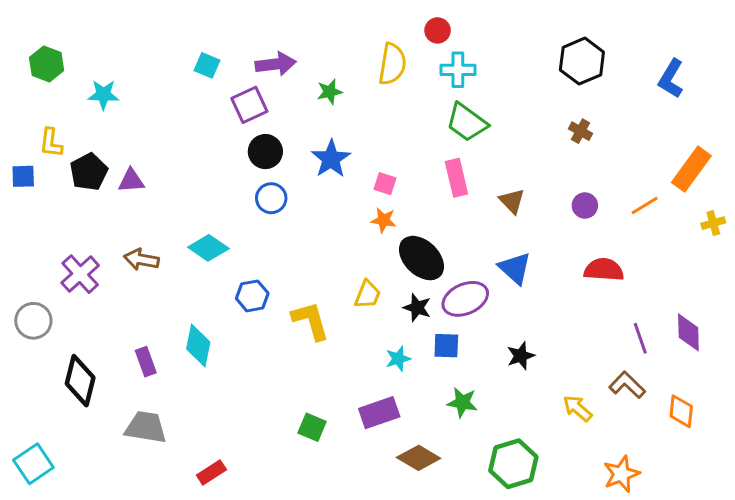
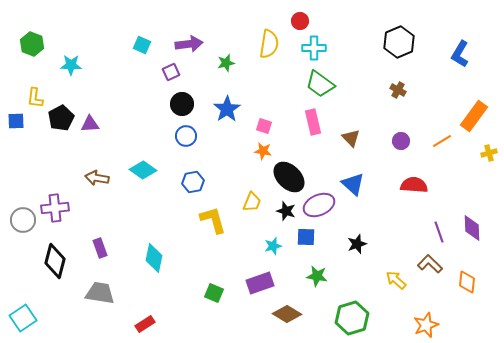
purple square: (249, 105) -> (171, 72), size x0.7
purple cross: (80, 274) -> (55, 208), moved, turned 36
blue hexagon: (252, 296) -> (193, 182), moved
cyan diamond: (198, 346) -> (154, 258), moved

